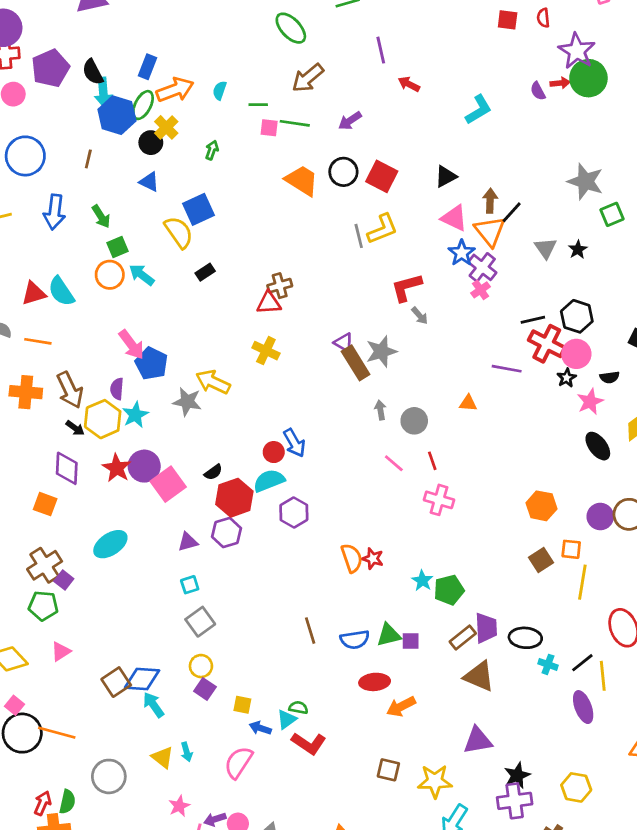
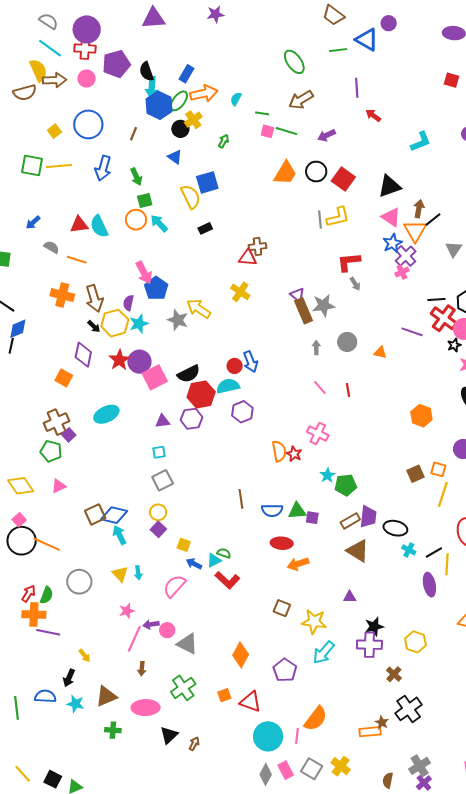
black triangle: (446, 176) -> (389, 186), size x1.4
orange trapezoid: (302, 180) -> (285, 173), turned 80
gray circle: (414, 421) -> (347, 342), moved
black semicircle: (213, 472) -> (189, 374), size x1.6
pink cross: (439, 500) -> (318, 434), moved
orange hexagon: (541, 506) -> (421, 416), moved
purple triangle: (478, 741) -> (350, 597), size x0.6

